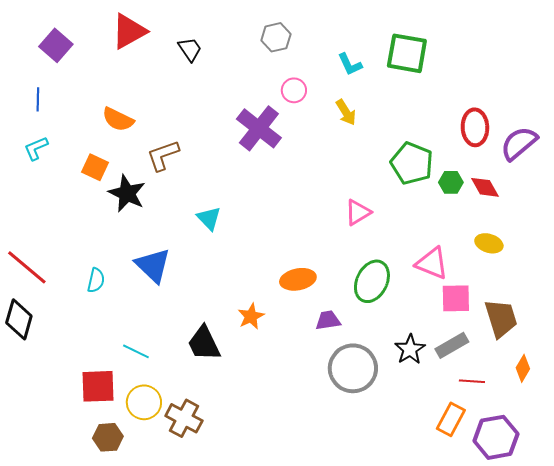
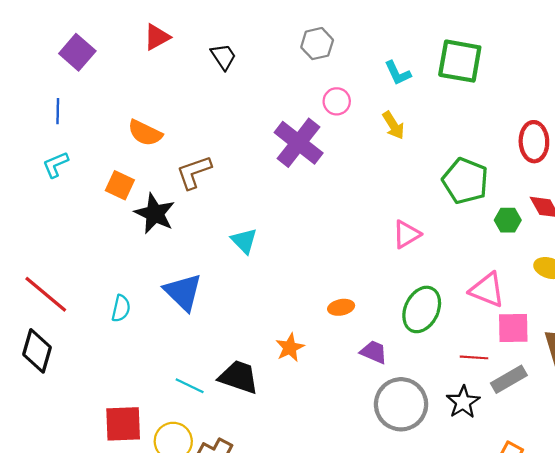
red triangle: (129, 31) -> (157, 37), size x0.7
green hexagon: (451, 182) -> (508, 220), moved
orange ellipse: (298, 279) -> (341, 307), size x0.7
purple trapezoid: (328, 320) -> (374, 352), turned 32
black trapezoid: (204, 343) -> (239, 377), turned 135
black star: (410, 349) -> (463, 402), moved
cyan line: (136, 351) -> (190, 386), moved
red line: (472, 381) -> (474, 357), moved

